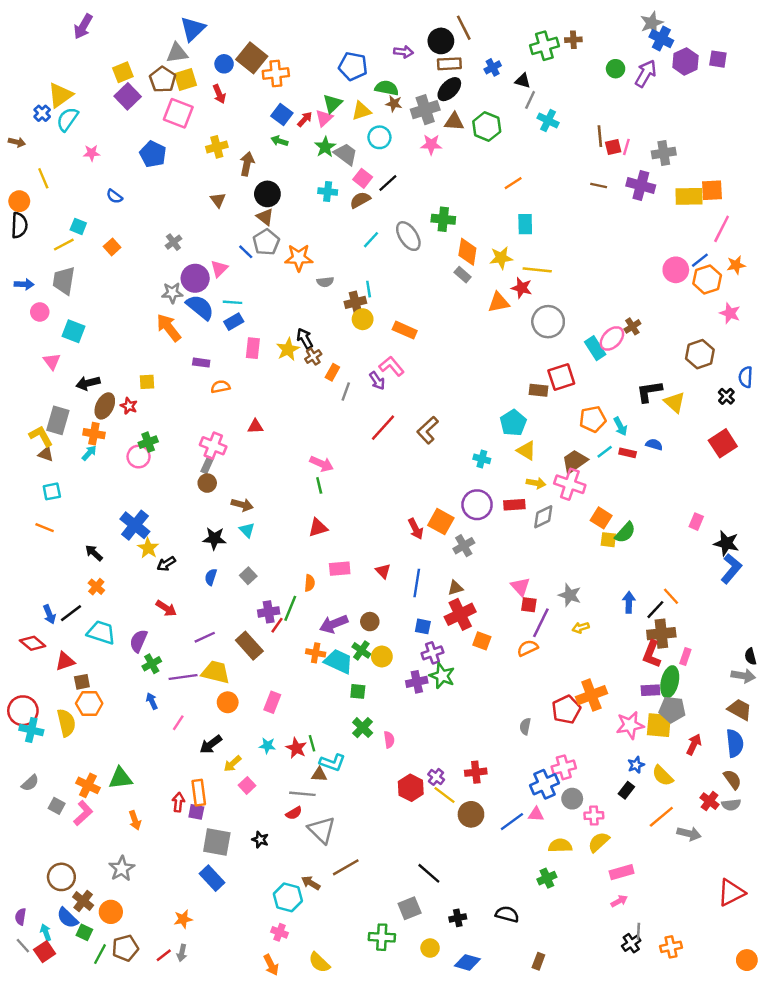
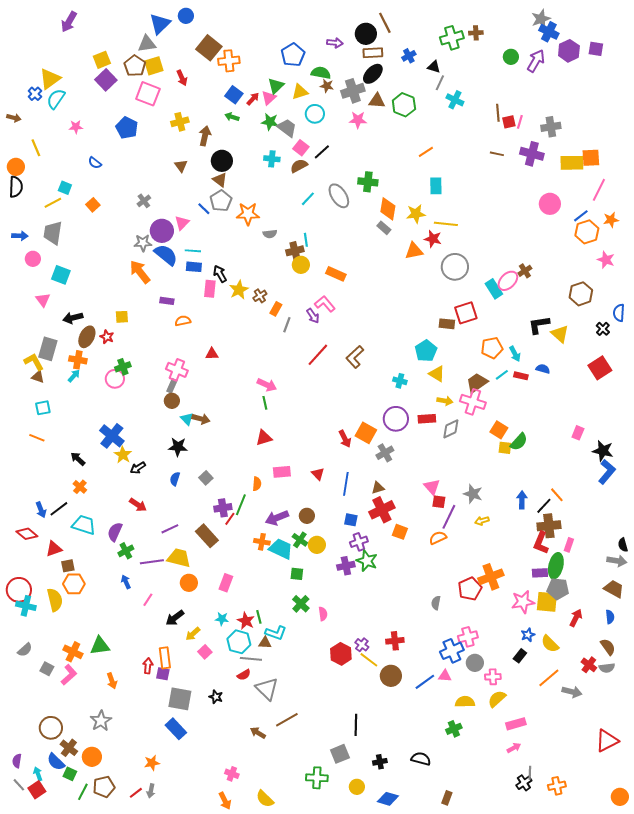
blue circle: (224, 64) -> (186, 16), moved
blue pentagon: (353, 66) -> (293, 55), turned 30
green star: (325, 147) -> (270, 122), turned -30
pink circle: (676, 270) -> (550, 204), moved
blue rectangle: (234, 322) -> (194, 267), turned 35
black arrow: (305, 338) -> (220, 274), moved
cyan triangle: (247, 530) -> (187, 419), moved
blue semicircle: (735, 743) -> (610, 617), size x0.6
black line: (429, 873) -> (356, 725), turned 50
cyan hexagon: (288, 897) -> (239, 642), moved

